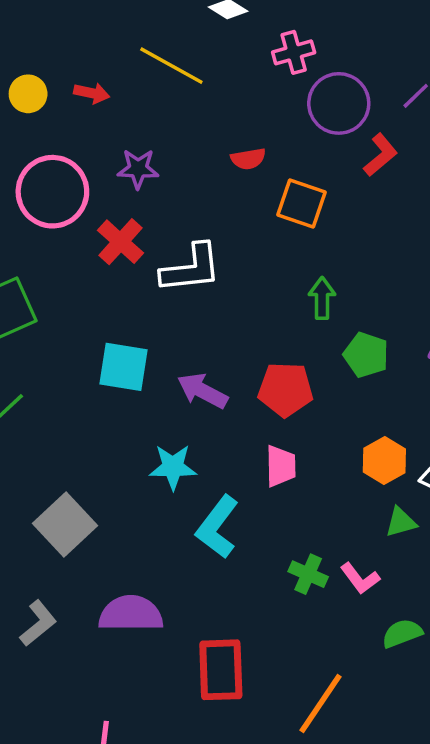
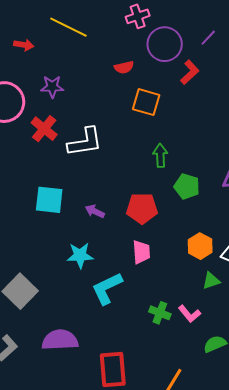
red semicircle: (248, 159) -> (124, 67), moved
purple arrow: (202, 391) -> (95, 211), size x0.7
cyan L-shape: (217, 527) -> (107, 288), turned 30

